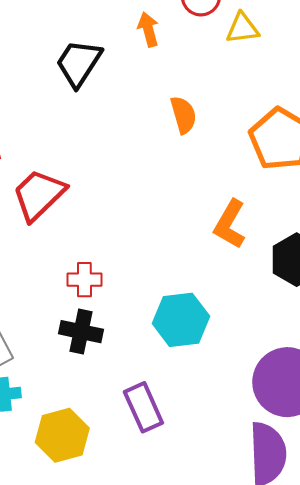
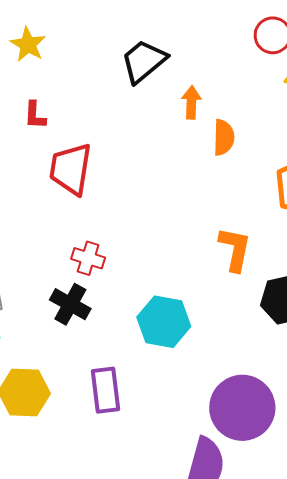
orange arrow: (148, 29) -> (191, 102), moved
red trapezoid: (39, 195) -> (71, 169), turned -54
orange L-shape: (230, 224) -> (235, 249), turned 144

